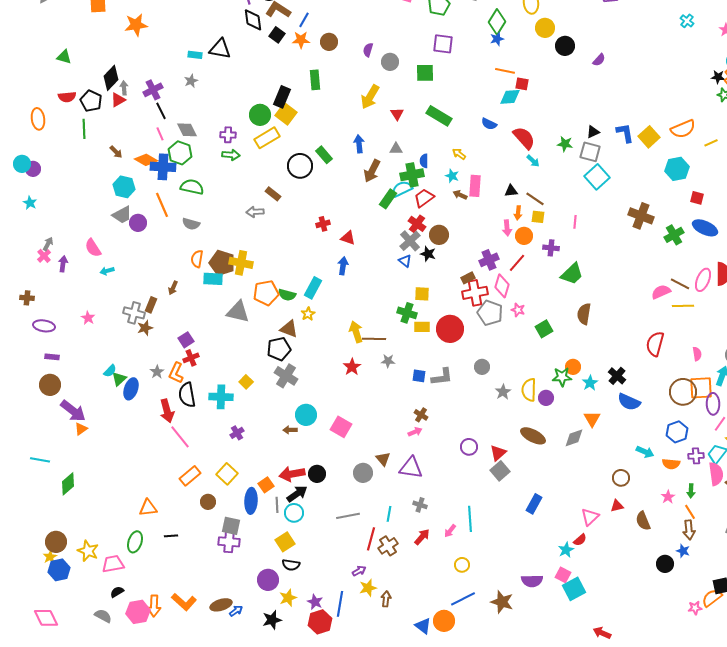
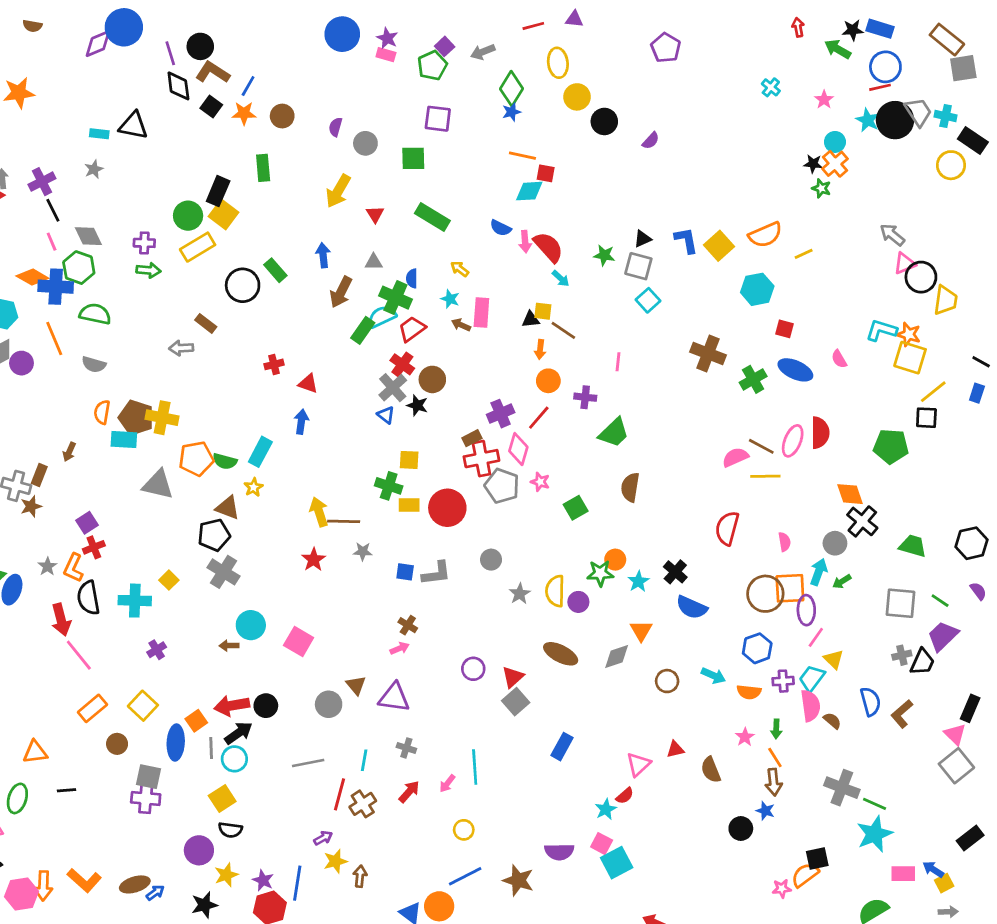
green cross: (412, 175) -> (395, 298), turned 35
cyan square: (597, 177) -> (648, 300), size x0.7
yellow square: (538, 217) -> (543, 311), moved
pink arrow: (507, 228) -> (525, 242), moved
brown circle: (621, 478) -> (667, 681), moved

